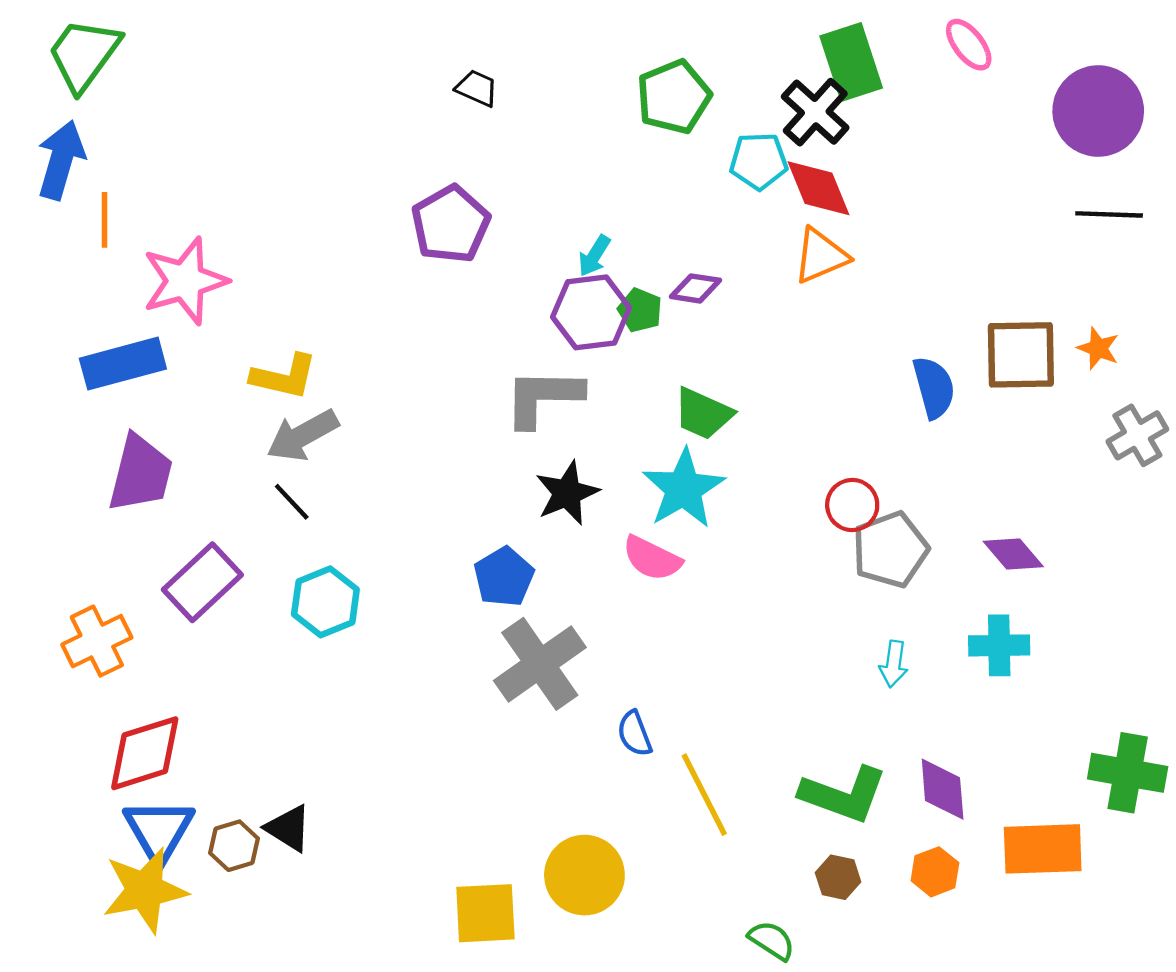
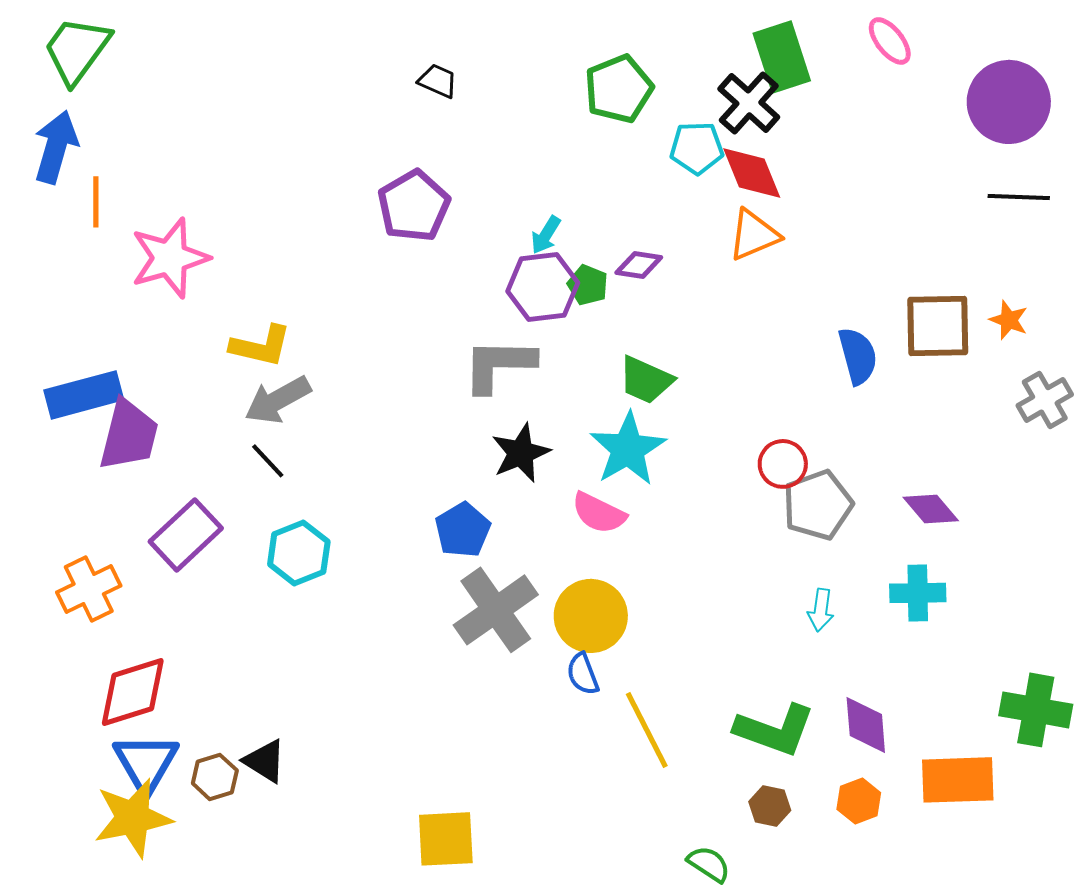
blue rectangle: (123, 364) -> (84, 395), moved
yellow circle: (584, 875) -> (591, 616), moved

